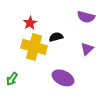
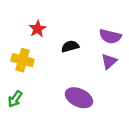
purple semicircle: (86, 17) -> (110, 36), moved
yellow cross: (34, 47) -> (23, 60), moved, size x0.7

